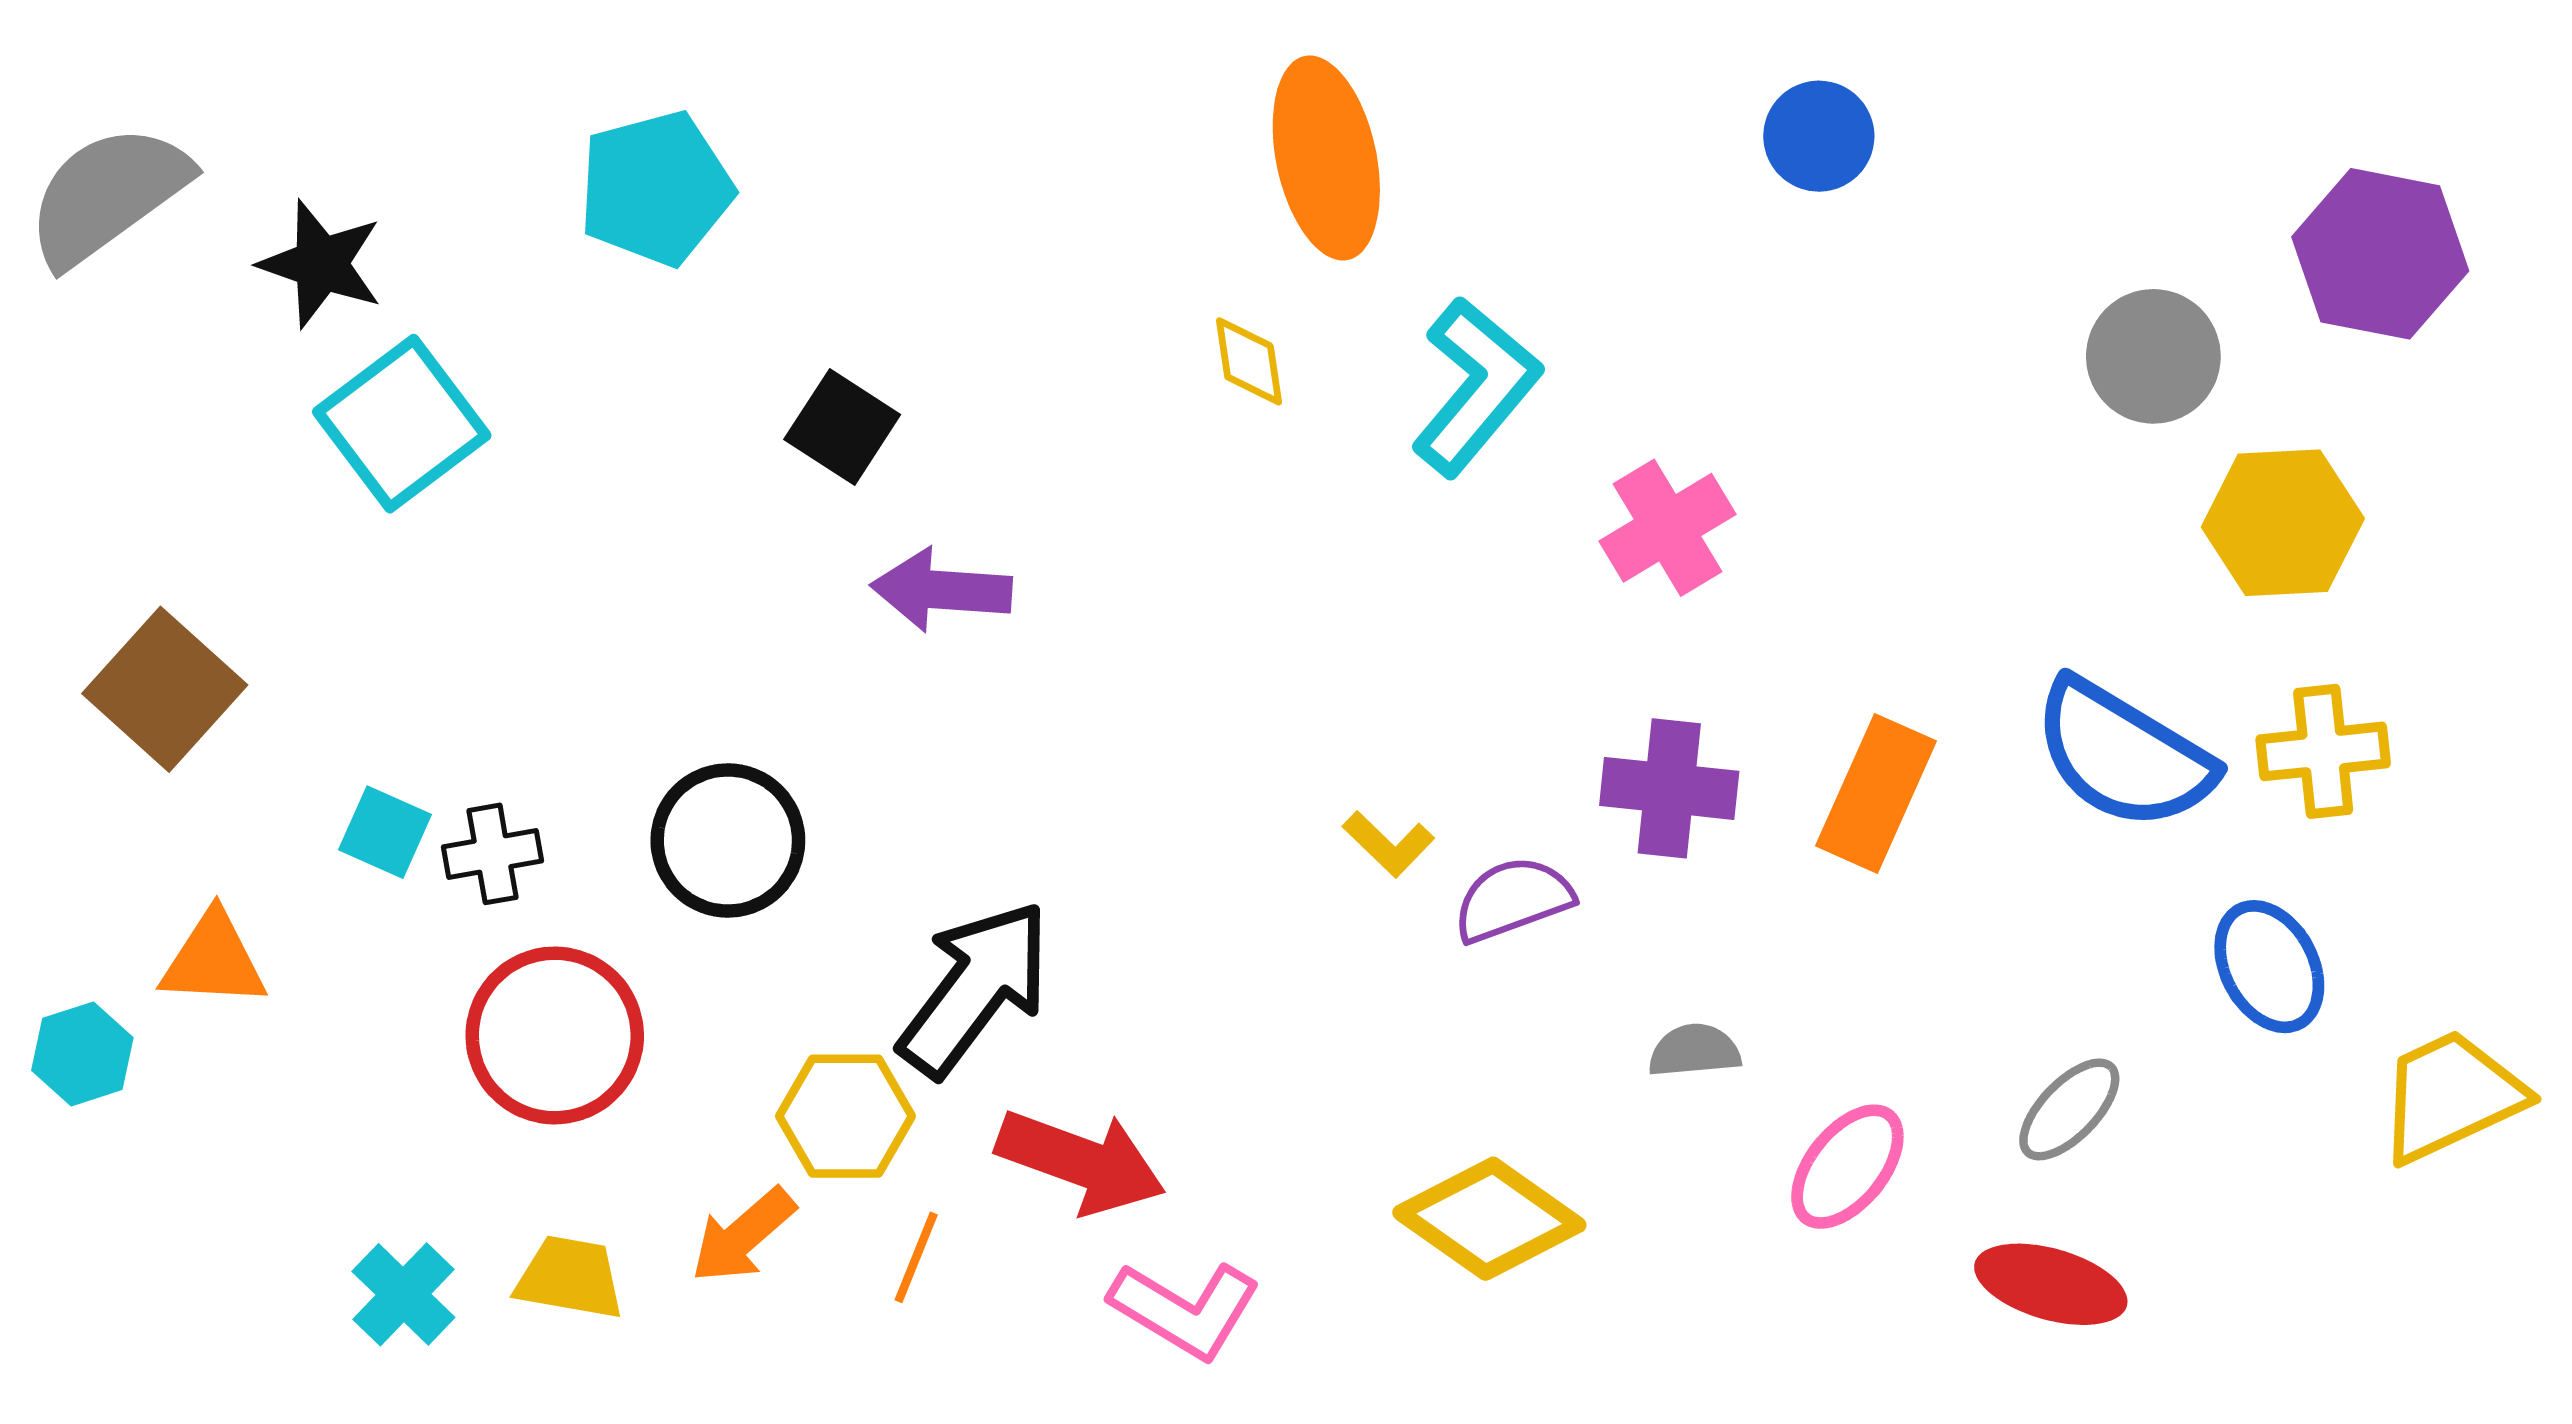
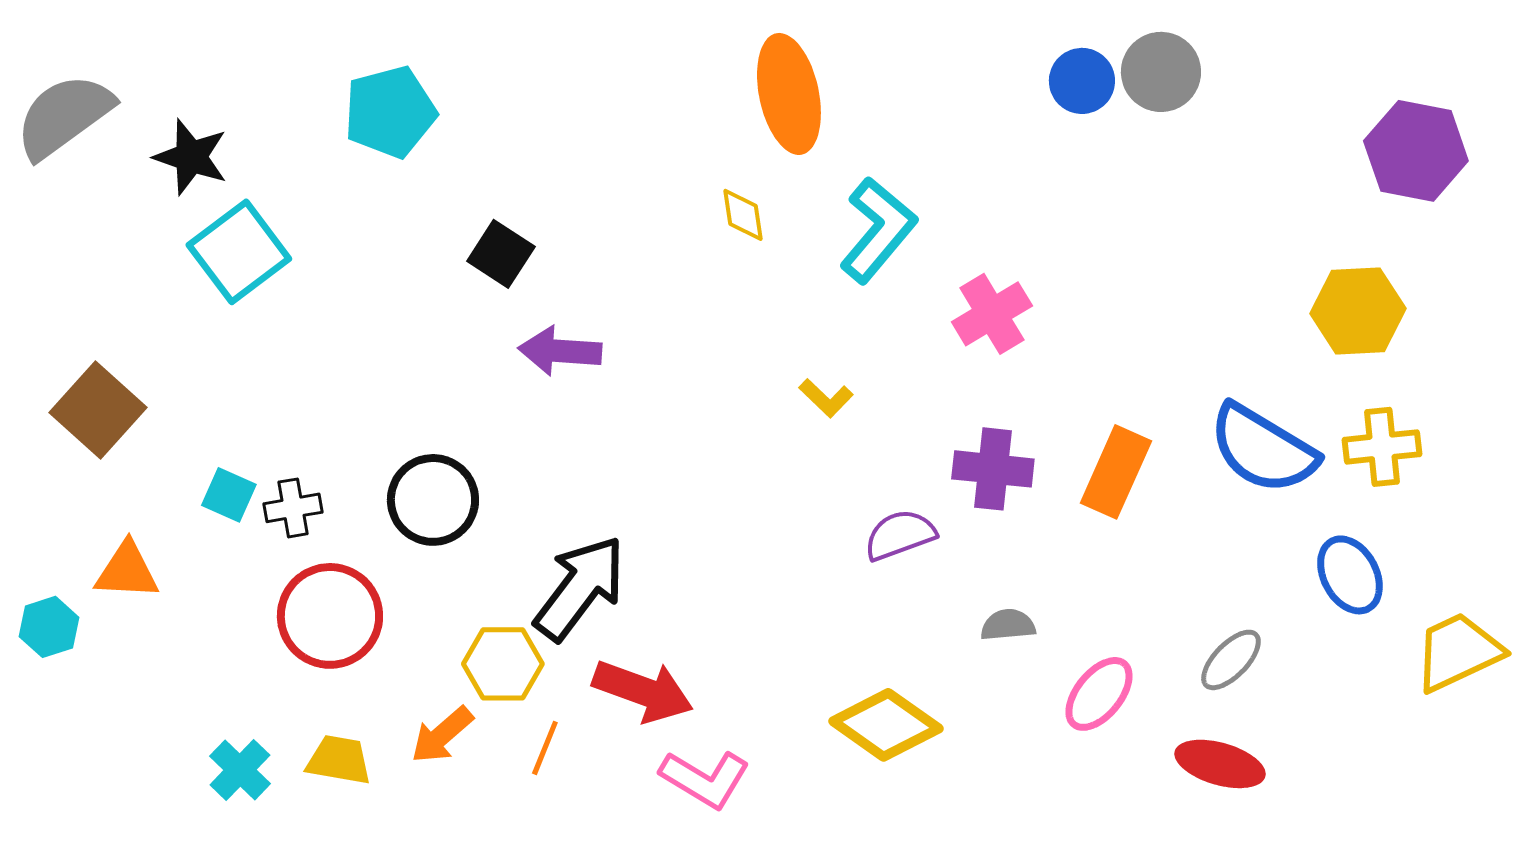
gray circle: (2153, 356) -> (1161, 72), moved
yellow L-shape: (1389, 844) -> (826, 398), moved

